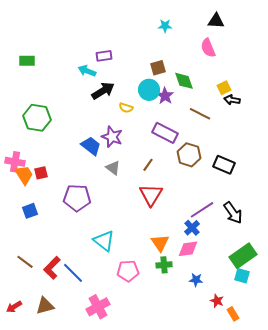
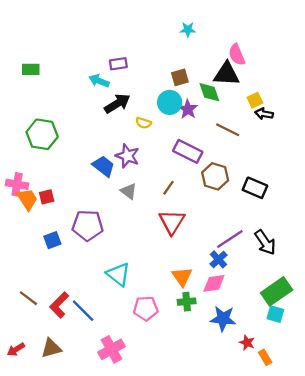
black triangle: (216, 21) -> (226, 74), moved, size x1.4
blue square: (30, 211) -> (52, 240), moved
blue star: (196, 280) -> (223, 319), size x1.6

